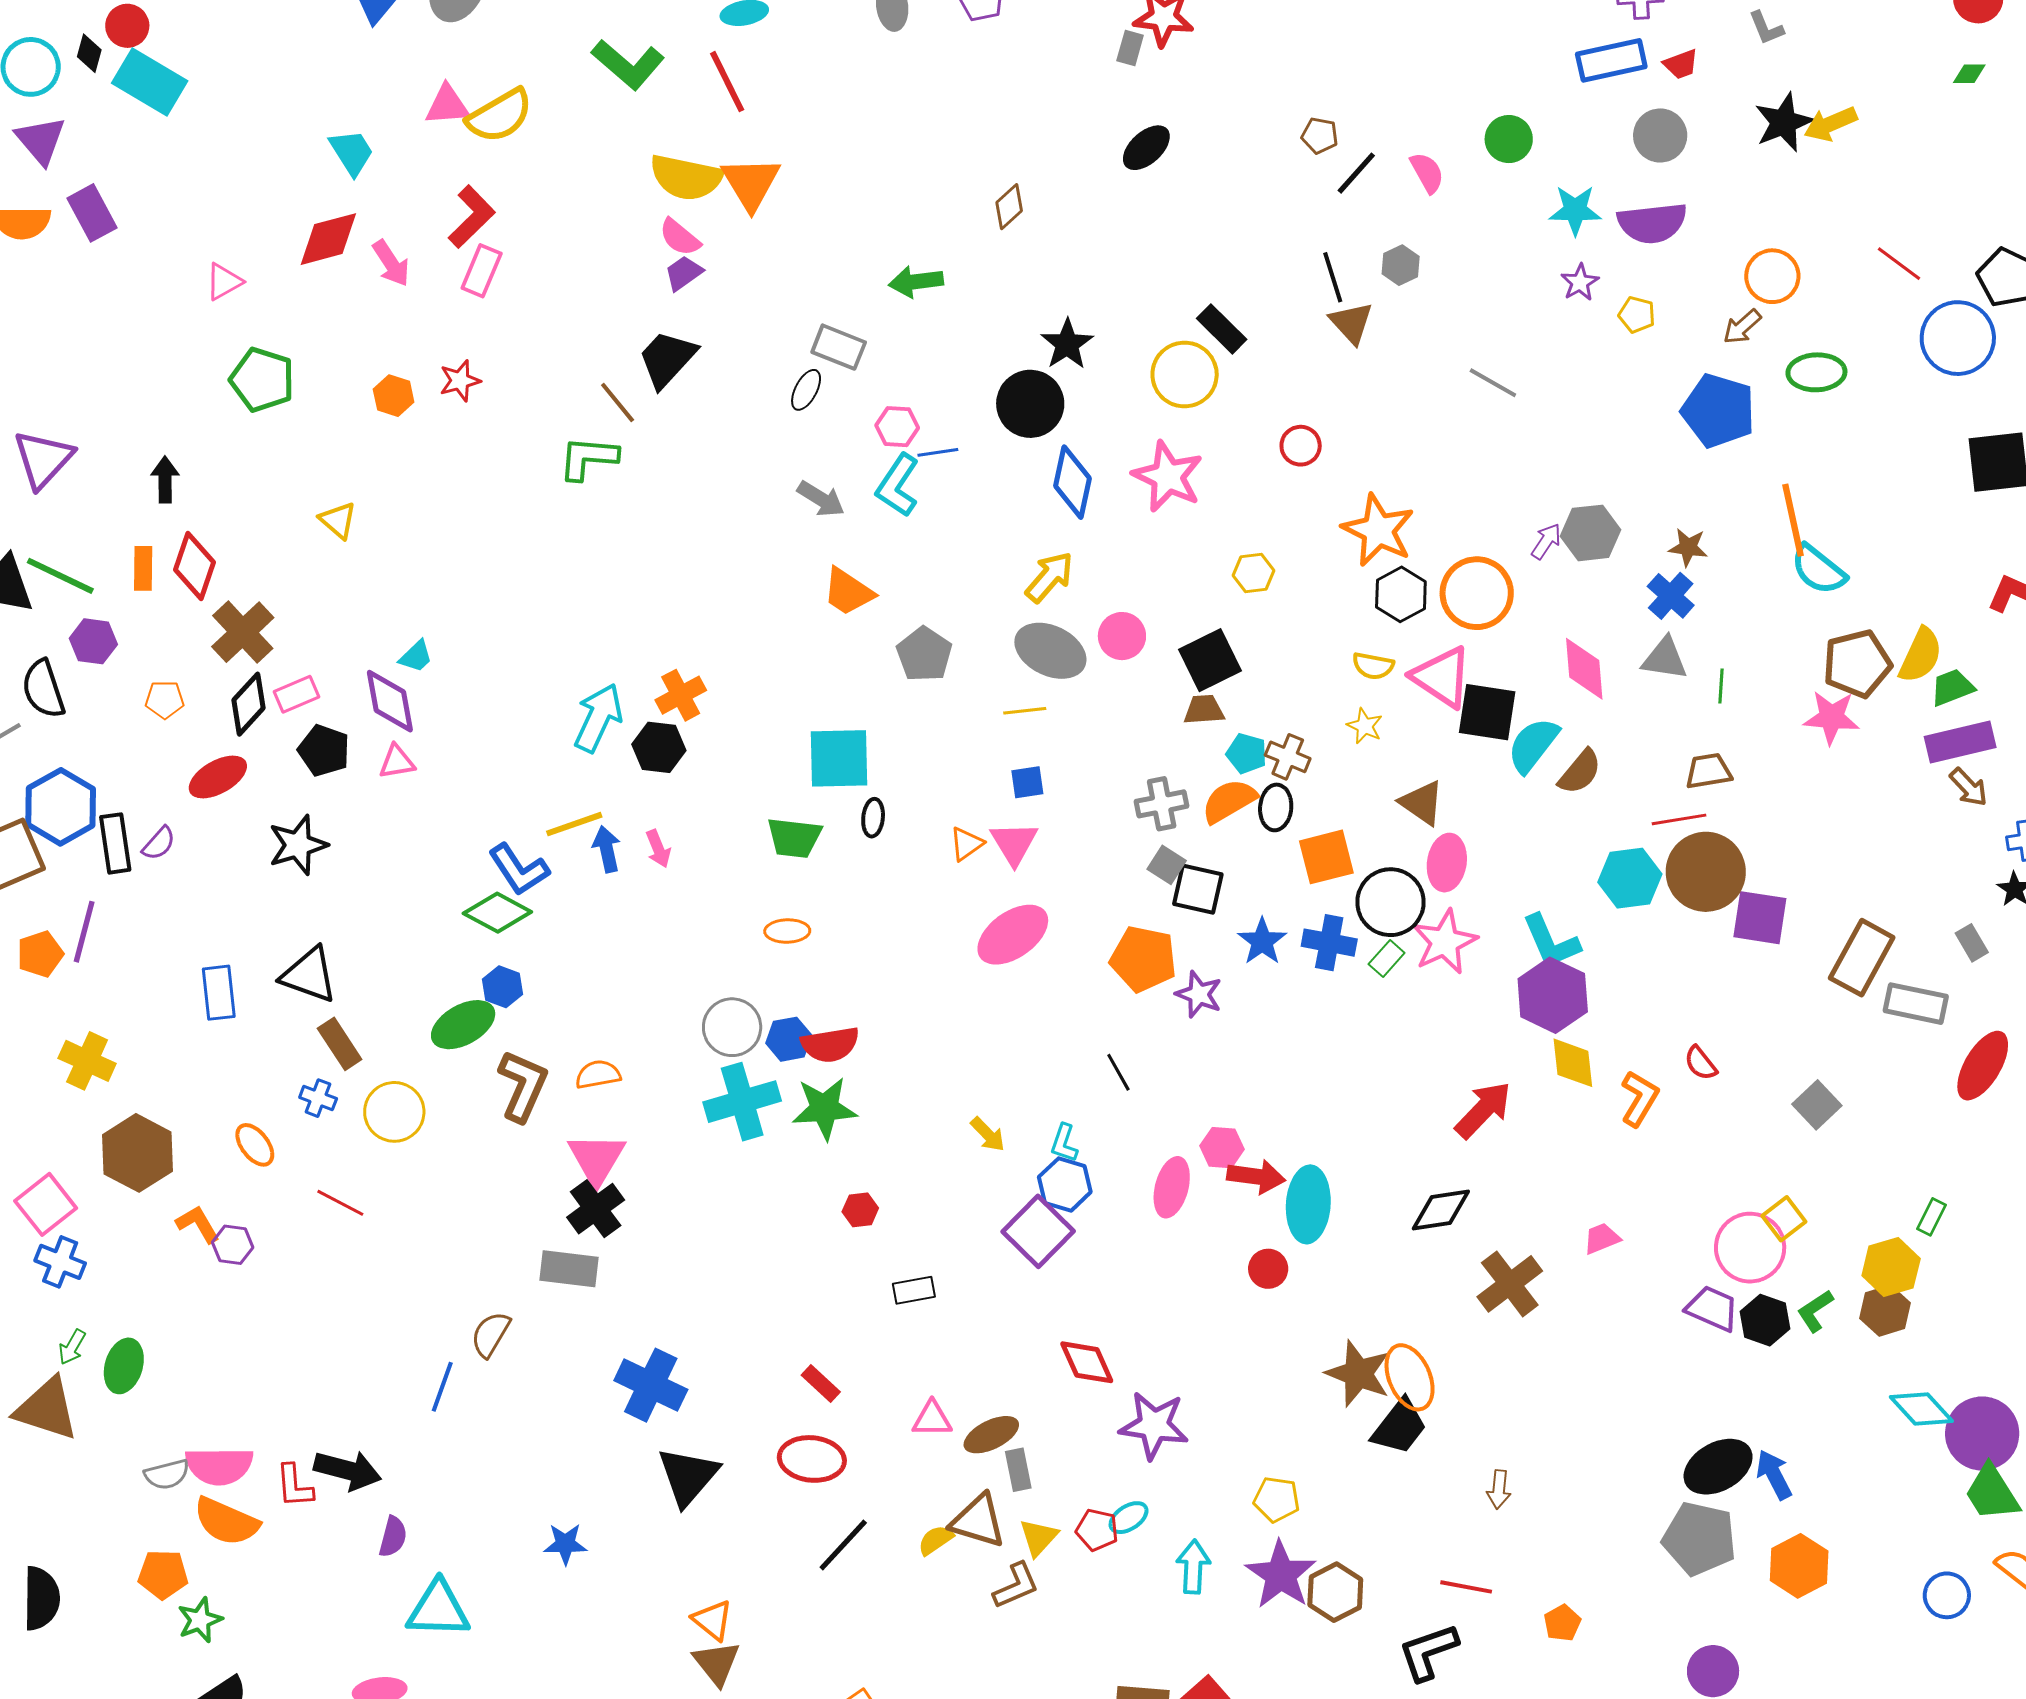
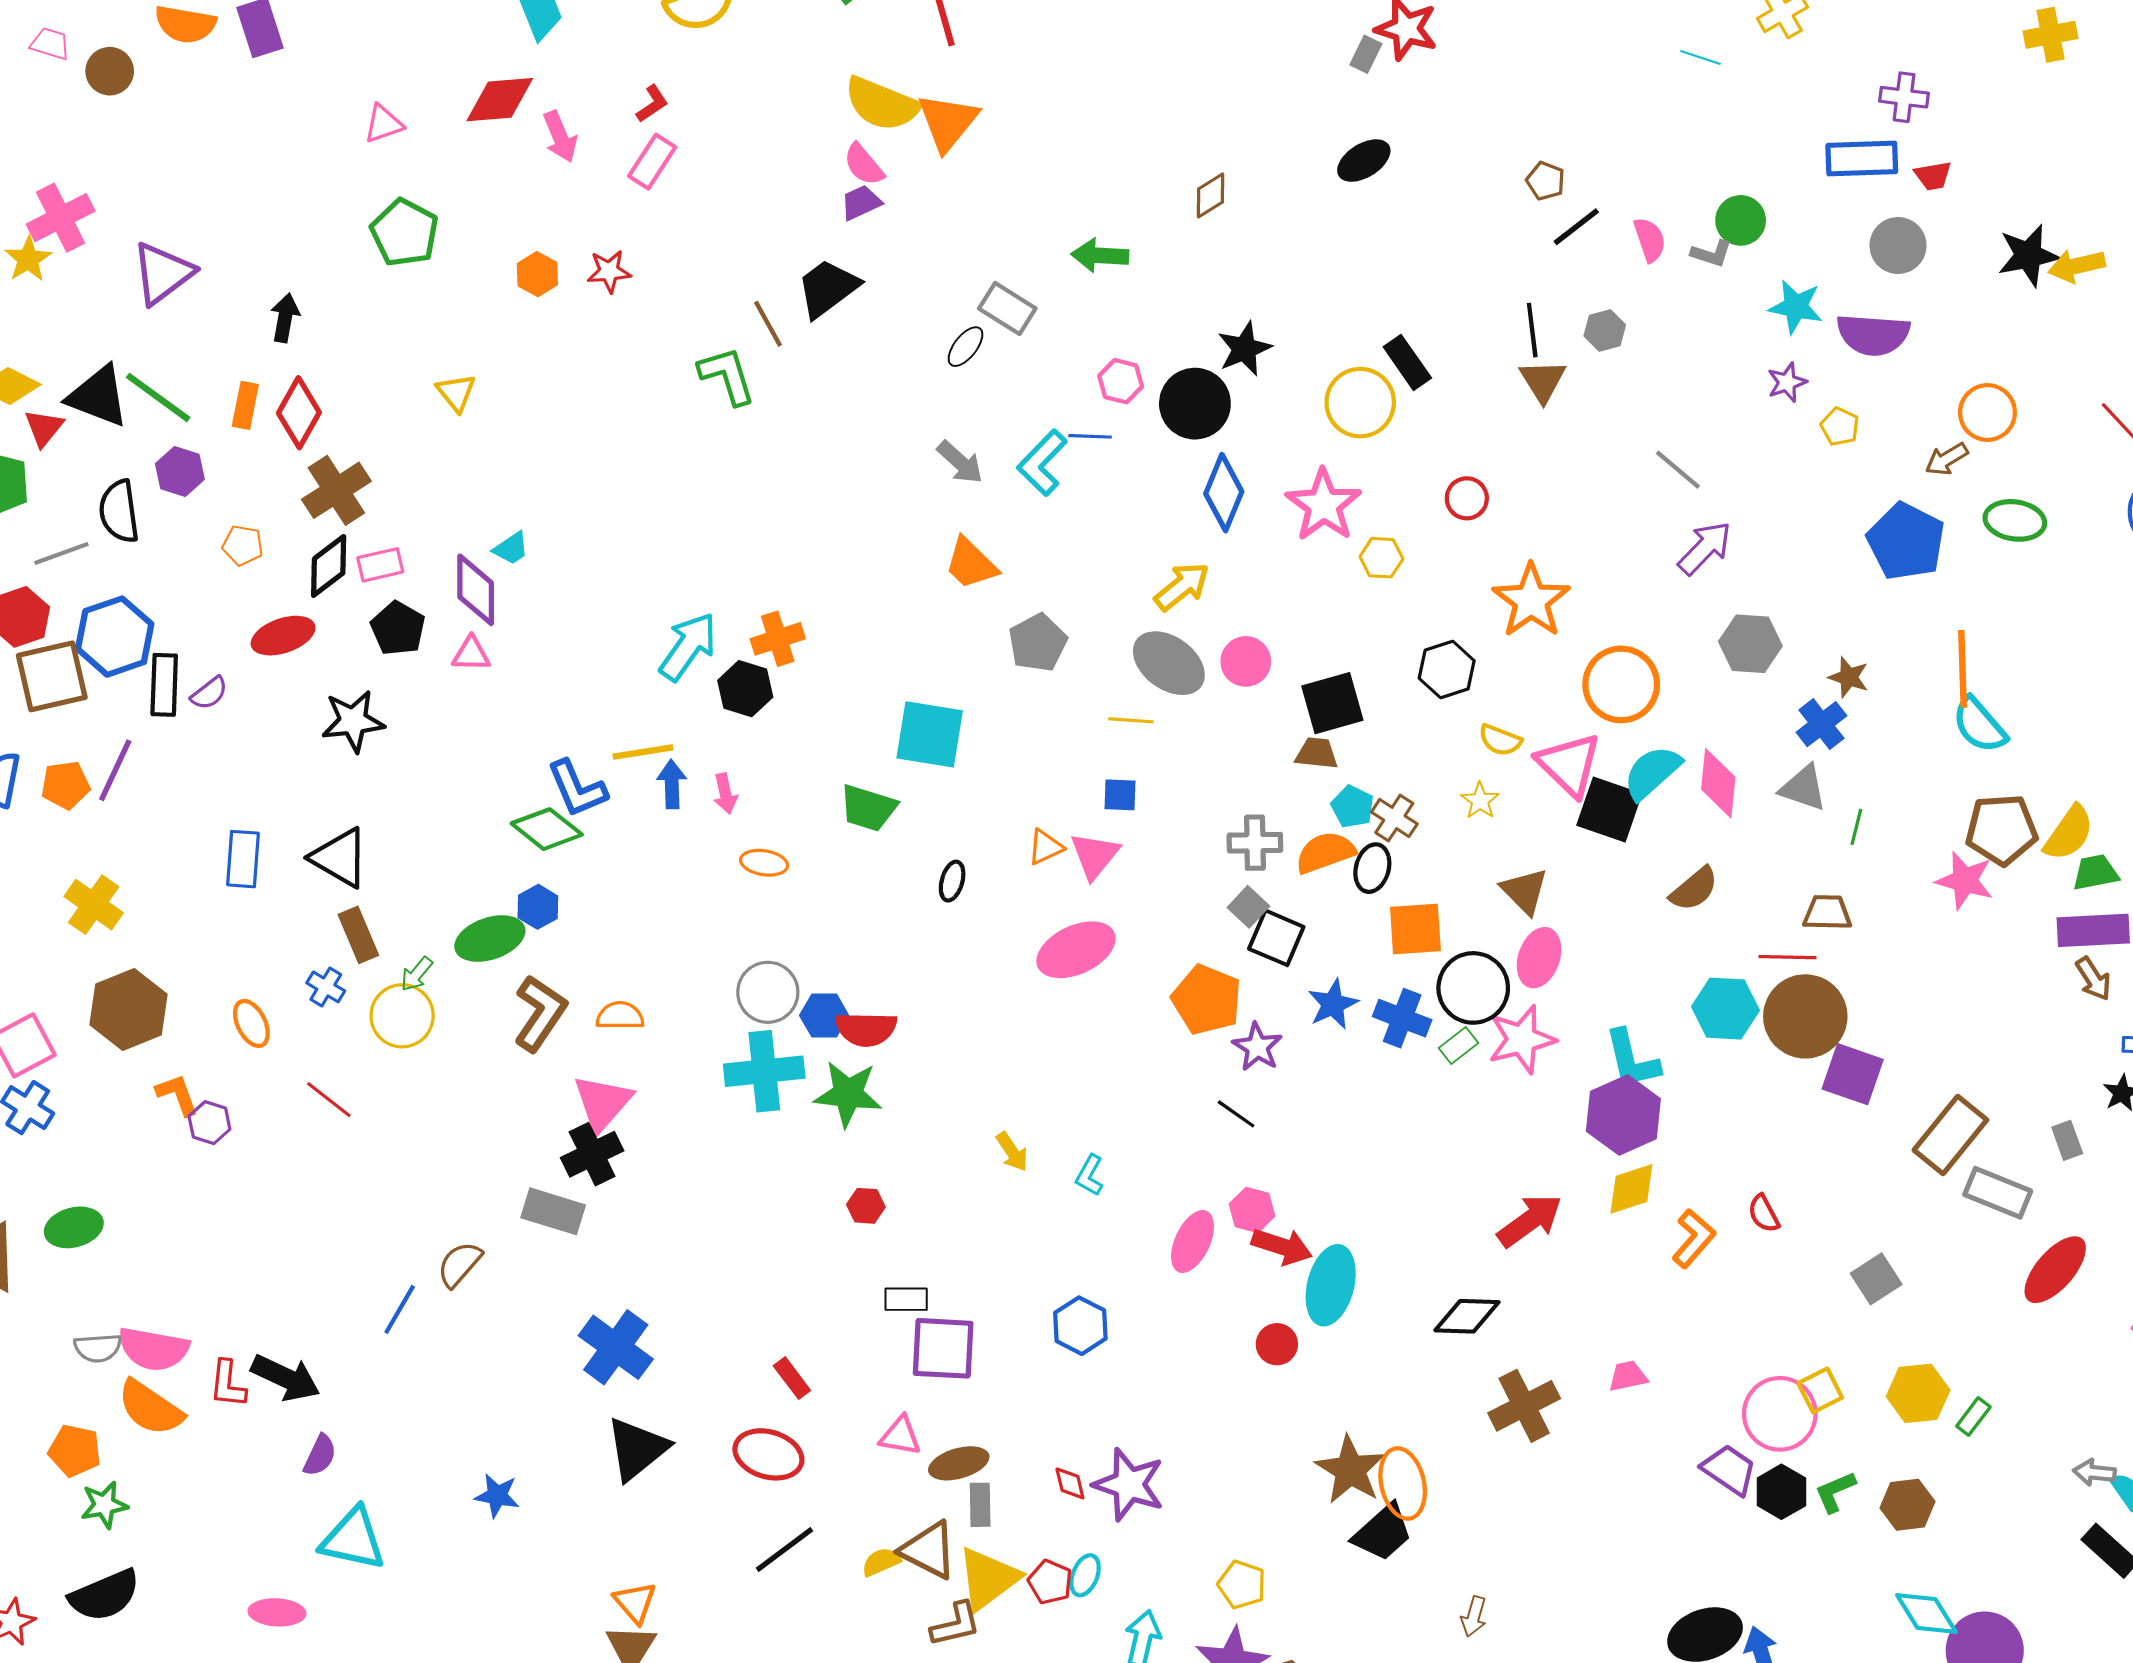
gray L-shape: (1766, 28) -> (1712, 254), moved, turned -60
red L-shape: (472, 217) -> (652, 104), size x0.6
pink hexagon: (897, 427) -> (1121, 381), moved
green L-shape: (588, 458) -> (727, 376), turned 58
purple arrow: (1546, 541) -> (1705, 548), moved, size x1.5
yellow hexagon: (1254, 573) -> (1381, 558), moved
black hexagon: (1401, 594) -> (1447, 670), moved
cyan semicircle: (1533, 745) -> (1652, 772), moved
black ellipse: (873, 818) -> (952, 881), moved
orange ellipse: (787, 931) -> (764, 863), moved
yellow diamond: (1573, 1063) -> (1631, 1189), turned 68
black line: (1118, 1072) -> (1236, 1114), moved, turned -36
blue hexagon: (1065, 1184) -> (1080, 1326), moved
purple square: (1038, 1231) -> (943, 1348), moved, turned 38
yellow hexagon: (1891, 1267) -> (1918, 1393), moved
green arrow: (72, 1347) -> (417, 974), moved
red diamond: (1087, 1362) -> (1070, 1483), moved, size x0.6
green ellipse: (124, 1366) -> (74, 1227), turned 48
cyan ellipse: (1129, 1518) -> (1085, 1575), turned -45
yellow triangle: (1039, 1537) -> (988, 1579), size x1.6

